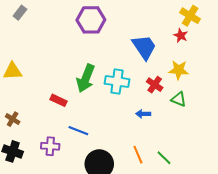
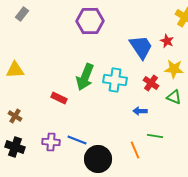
red star: (181, 36) -> (167, 41), moved
blue line: (78, 131) -> (77, 140), moved
green line: (164, 158) -> (155, 136), moved, turned -35

